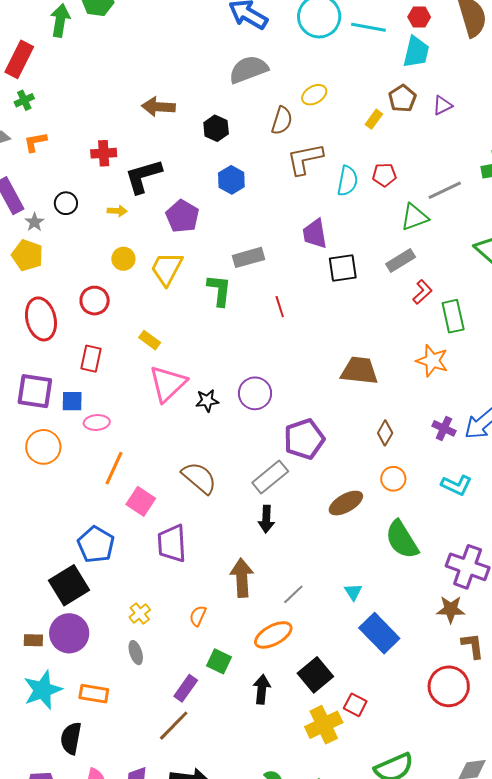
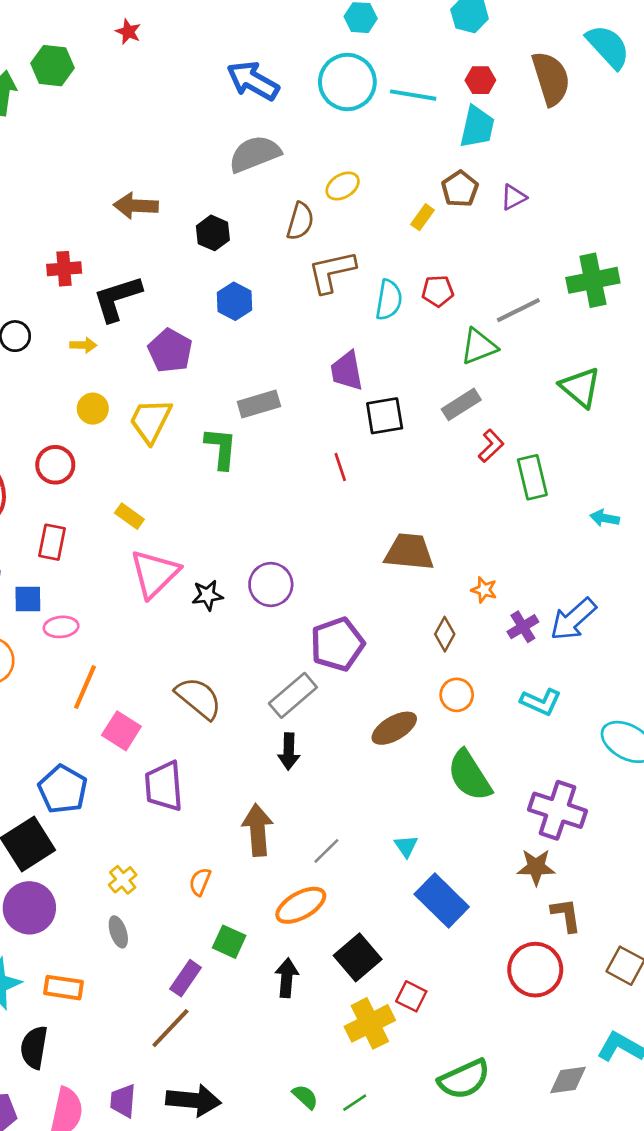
red line: (280, 307) -> (340, 467), moved
orange star: (432, 361) -> (484, 590), moved, size x0.6
purple cross: (444, 428) -> (523, 627), turned 35

